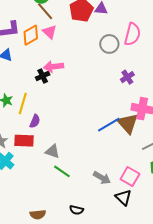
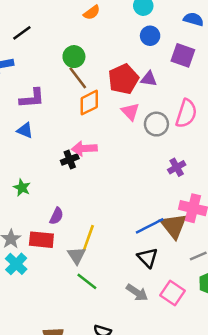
pink triangle: (50, 32) -> (130, 112), moved
orange diamond: (31, 35) -> (89, 103), moved
yellow line: (23, 103) -> (88, 238), moved
gray triangle: (52, 151) -> (77, 255), turned 35
black triangle: (123, 197) -> (148, 258), moved

